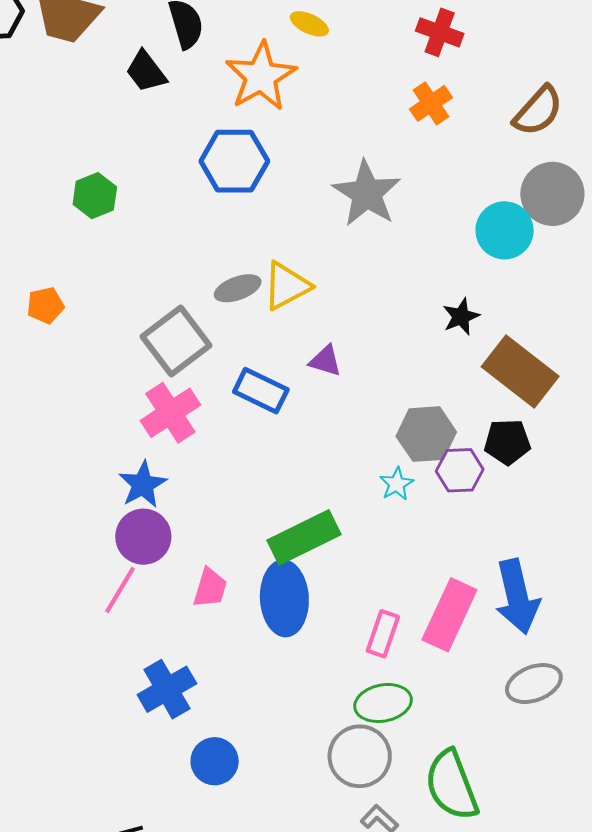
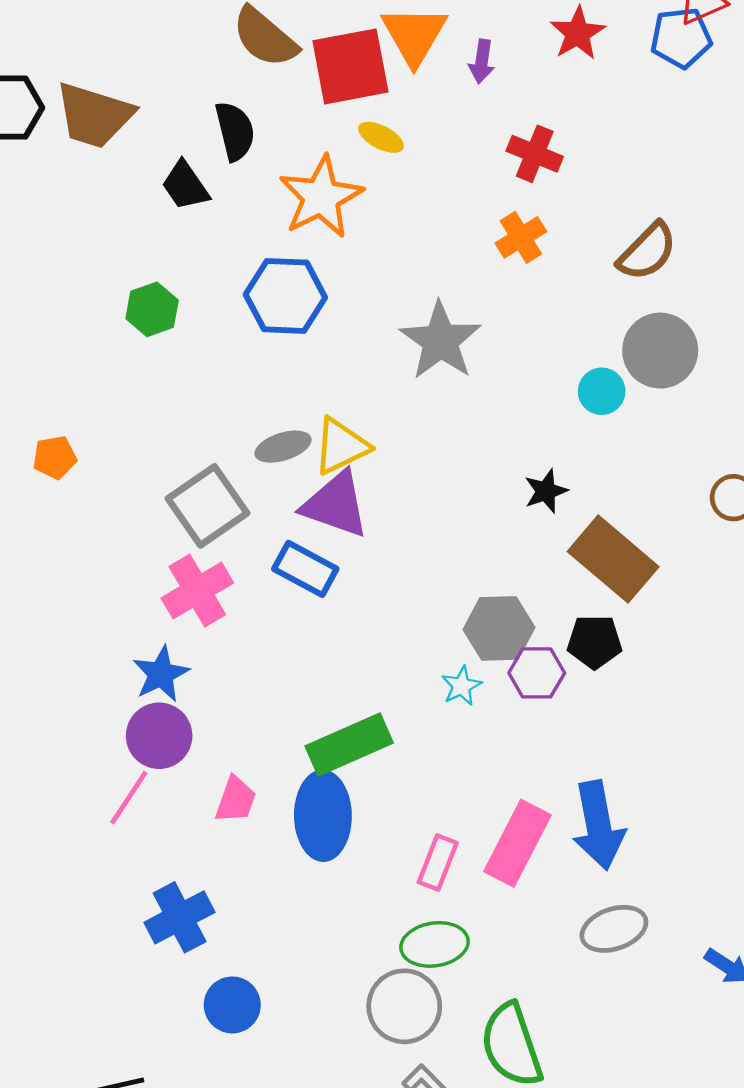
green hexagon: (95, 196) -> (152, 309), moved
cyan circle: (505, 230) -> (602, 391), size x0.7
purple triangle: (325, 361) -> (336, 505), moved, size x1.8

